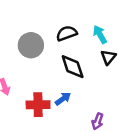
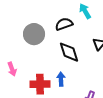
cyan arrow: (100, 35) -> (85, 11), moved
blue arrow: (63, 99) -> (61, 79), turned -56

